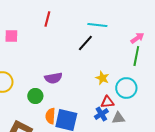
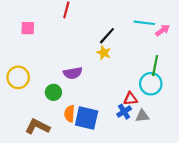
cyan line: (97, 25) -> (144, 23), moved
green line: (136, 56) -> (155, 66), moved
yellow star: (102, 78) -> (104, 53), moved

